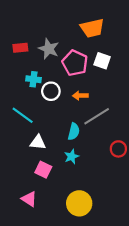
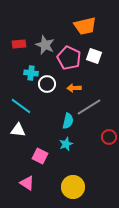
white triangle: (38, 142) -> (18, 130), moved

